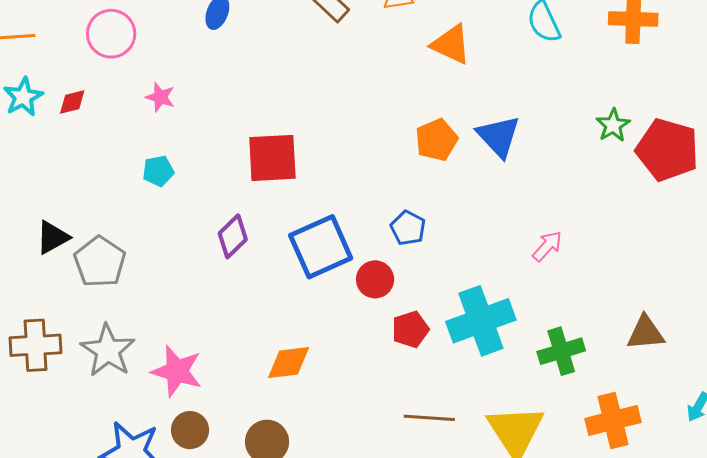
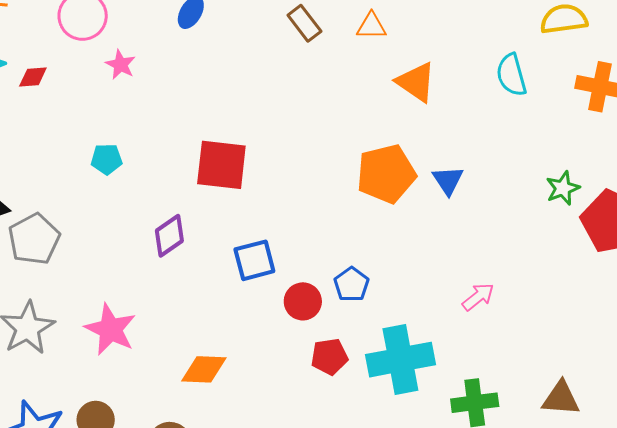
pink star: (160, 97) -> (121, 65), moved
blue triangle: (499, 136) -> (448, 180), size x0.7
orange pentagon: (436, 140) -> (386, 174), size x1.4
blue pentagon: (408, 228) -> (352, 284), moved
blue square: (321, 247) -> (254, 260), size x0.7
pink star: (177, 371) -> (110, 329), moved

